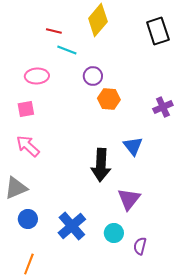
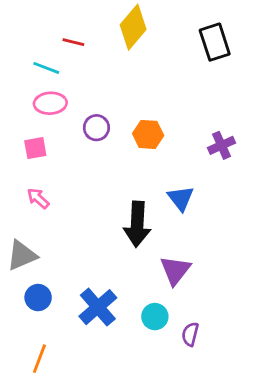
cyan line: (67, 50) -> (46, 68), moved
purple circle: (93, 76) -> (96, 128), moved
pink arrow: (28, 146) -> (38, 198), size x0.7

